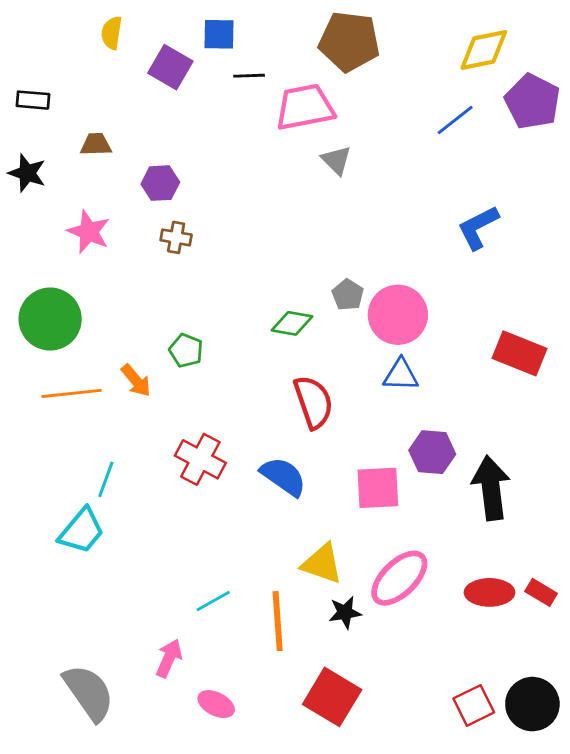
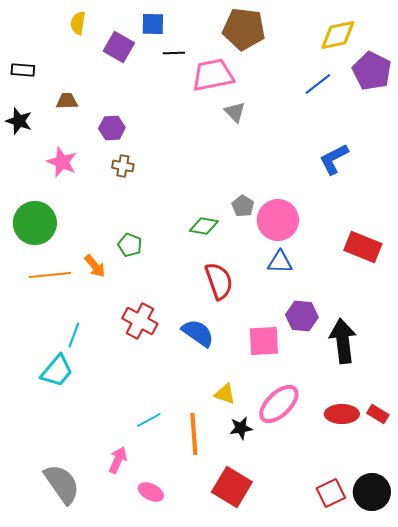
yellow triangle: (322, 564) -> (225, 394), size x0.7

